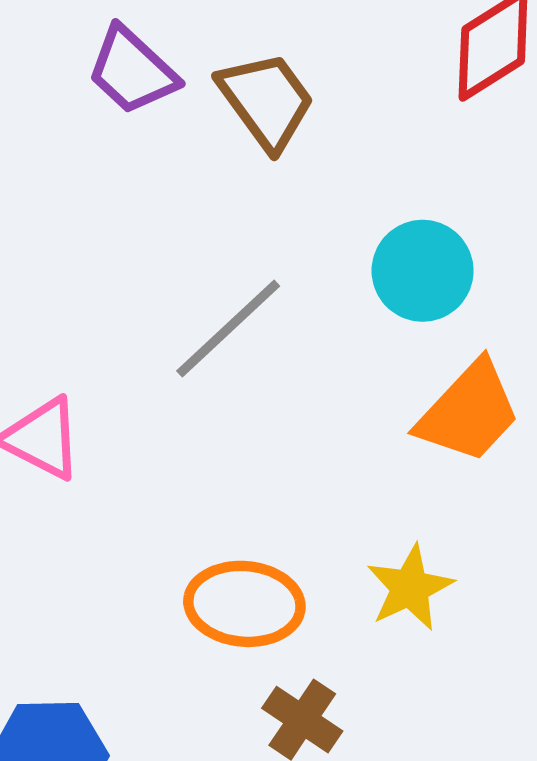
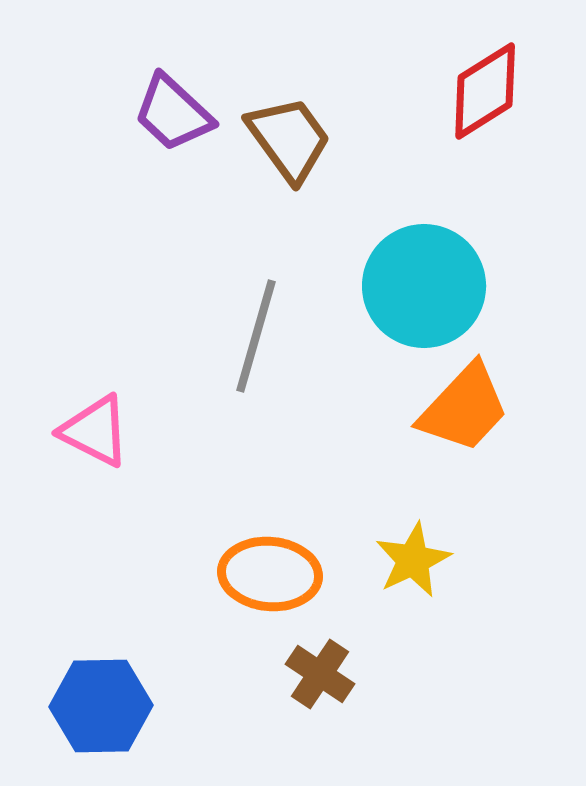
cyan circle: (423, 271) -> (424, 286), size x1.4
gray line: (228, 329) -> (256, 336), turned -31

